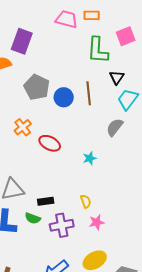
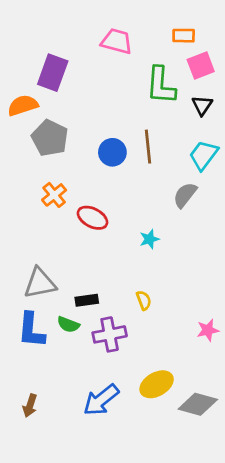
orange rectangle: (92, 15) -> (184, 36), moved
black triangle: (117, 77) -> (202, 105), moved
gray pentagon: (37, 87) -> (50, 138), moved
pink star: (97, 222) -> (208, 330), moved

